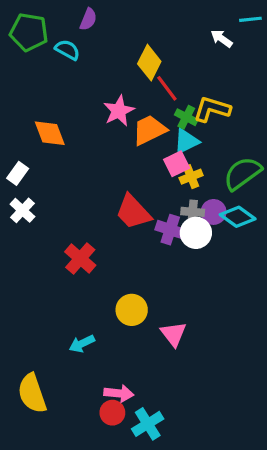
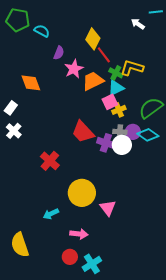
purple semicircle: (88, 19) -> (59, 53), moved
yellow circle: (132, 310) -> (82, 193), size x1.4
pink arrow: (119, 393) -> (79, 234), moved

